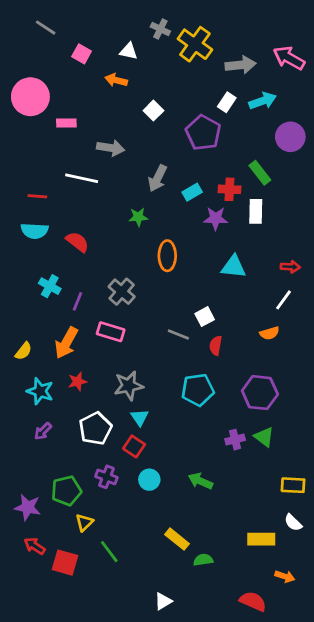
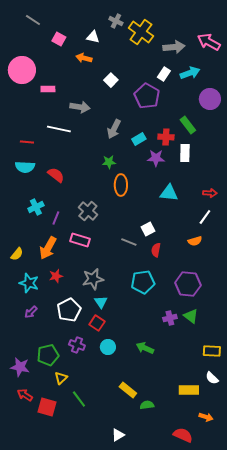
green star: (138, 217) -> (109, 162), moved
cyan cross: (50, 286) -> (36, 207), turned 35

